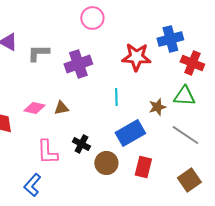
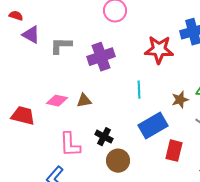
brown circle: (106, 163) -> (118, 161), moved
red rectangle: (143, 167) -> (174, 151), moved

